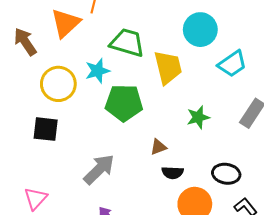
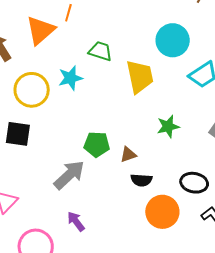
green trapezoid: (127, 43) -> (100, 51), size x0.7
green pentagon: (124, 103) -> (97, 144), moved, size x0.7

